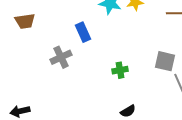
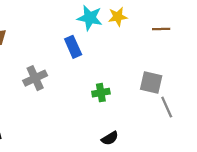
blue rectangle: (83, 32) -> (73, 47), moved

